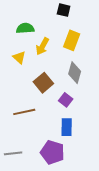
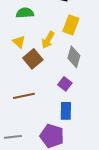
yellow arrow: (42, 46) -> (48, 40), moved
brown square: (43, 83) -> (33, 59), moved

